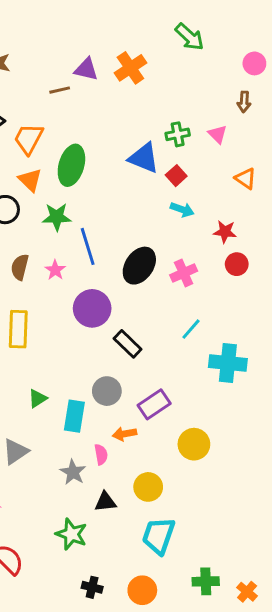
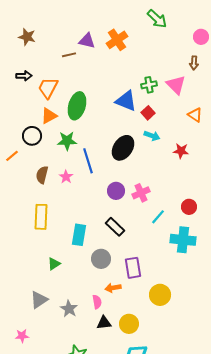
pink triangle: (218, 134) -> (176, 85), size x1.5
orange triangle: (30, 180) -> (49, 116), turned 48
red circle: (237, 264) -> (189, 207), moved
black ellipse: (139, 266) -> (123, 148), moved
pink cross: (184, 273) -> (141, 193), moved
purple circle: (92, 308) -> (116, 191), moved, size x0.7
purple rectangle: (154, 404) -> (133, 268), turned -65
cyan rectangle: (74, 416) -> (79, 235), moved
gray star: (73, 472) -> (69, 309), moved
black triangle: (105, 502) -> (104, 323), moved

